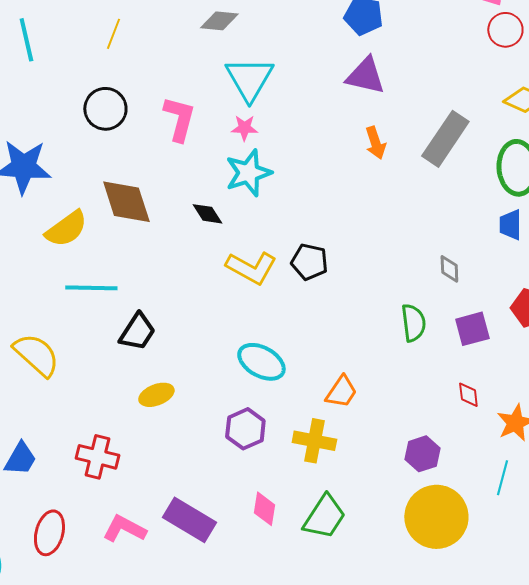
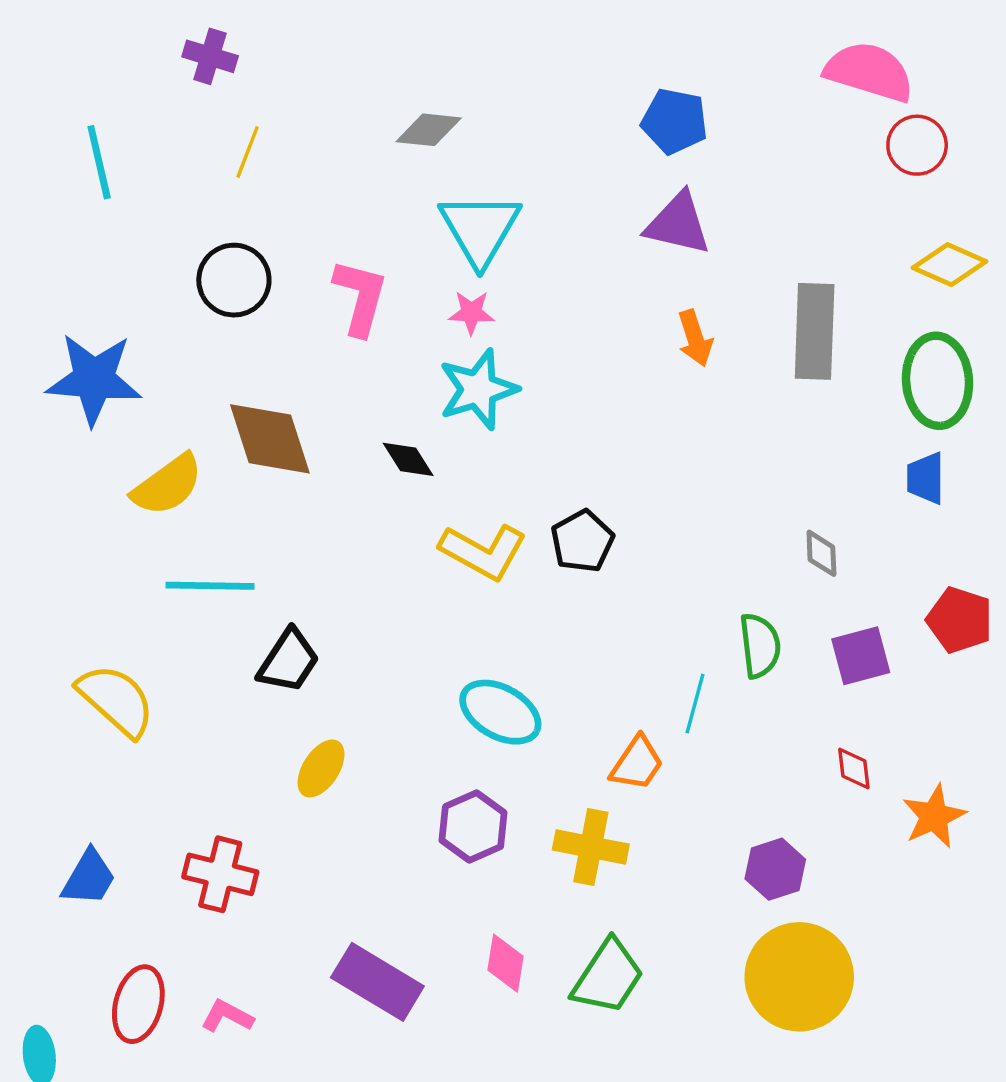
gray rectangle: (445, 139) -> (815, 331), turned -32
black pentagon: (309, 262) -> (582, 541), turned 30
yellow ellipse: (156, 395) -> (321, 768), turned -36
cyan line: (502, 478) -> (695, 704), moved
pink L-shape: (124, 529) -> (227, 1016), moved, size x0.7

